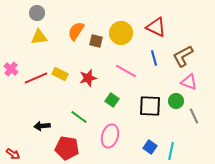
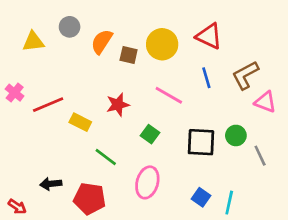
gray circle: (37, 13) -> (70, 27), moved
yellow triangle: (39, 37) -> (33, 42), moved
yellow rectangle: (60, 74) -> (80, 122), moved
pink triangle: (189, 82) -> (265, 102), moved
black arrow: (42, 126) -> (51, 184), moved

